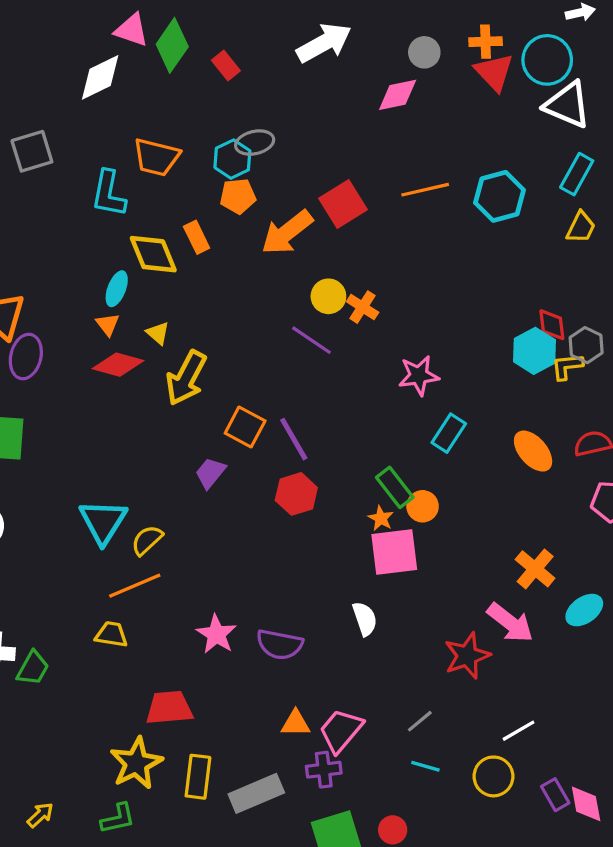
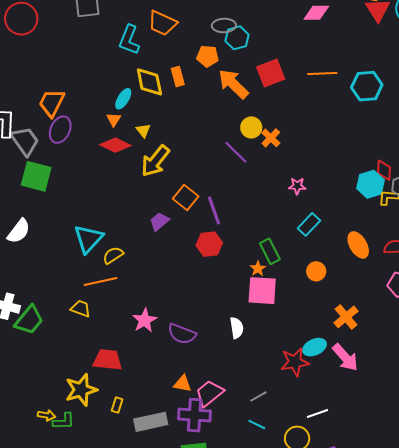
cyan hexagon: (232, 159) -> (237, 38), moved
orange arrow: (287, 232) -> (233, 84), turned 72
pink star: (419, 376) -> (297, 186), size x0.7
orange circle: (423, 506) -> (316, 271), moved
cyan ellipse: (584, 610) -> (315, 347), moved
pink arrow: (510, 623) -> (345, 357), moved
green trapezoid: (33, 668) -> (29, 320), size x1.4
purple cross: (324, 770) -> (195, 415), size x1.5
yellow rectangle: (198, 777) -> (117, 405), size x0.6
yellow arrow: (40, 815) -> (46, 415), moved, turned 42

